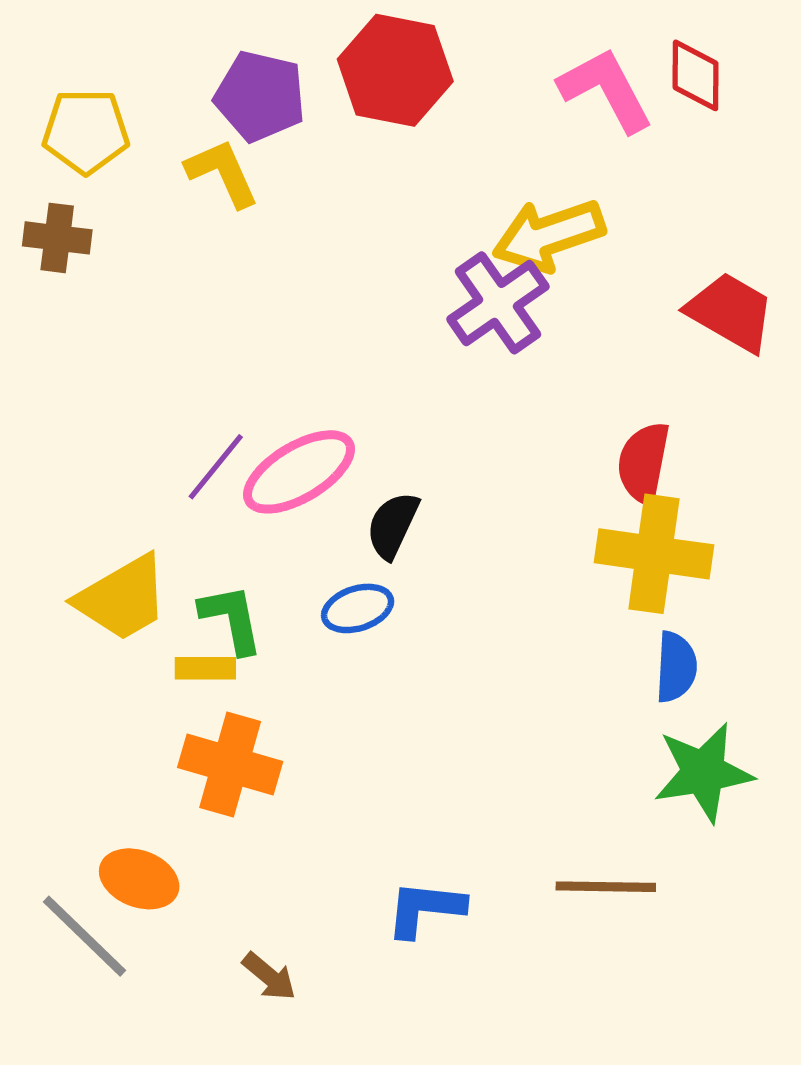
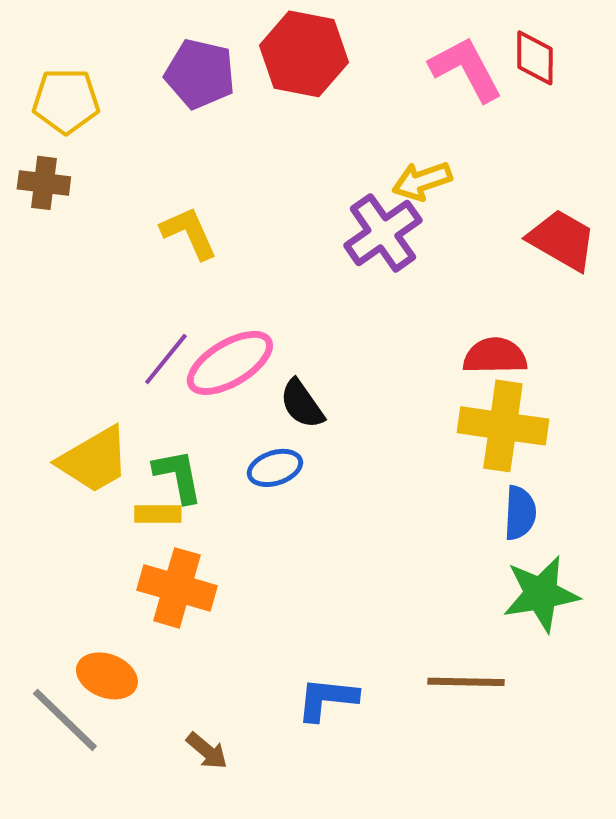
yellow L-shape: (222, 173) -> (189, 233), moved
yellow arrow: (549, 235) -> (422, 181), size x0.7
red semicircle: (644, 463) -> (495, 356), turned 78
black semicircle: (393, 525) -> (302, 404), turned -60

